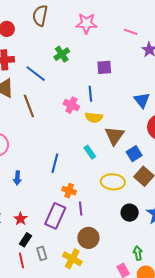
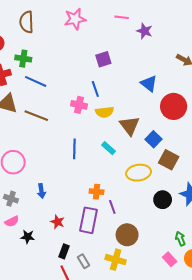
green cross: (62, 54) -> (23, 59), moved, turned -35
brown line: (29, 106) -> (36, 116), turned -35
blue line: (55, 163) -> (74, 149), moved
red star: (21, 219) -> (57, 222), moved

